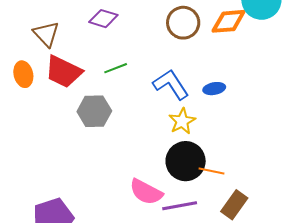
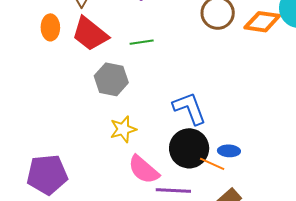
blue L-shape: (171, 84) -> (190, 108), moved
blue ellipse: (214, 89) -> (229, 151), moved
yellow star: (182, 121) -> (123, 129), moved

